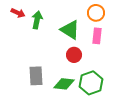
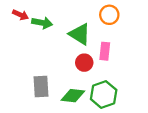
green arrow: (37, 20) -> (42, 23), turned 90
pink rectangle: (97, 36) -> (105, 51), moved

